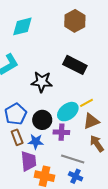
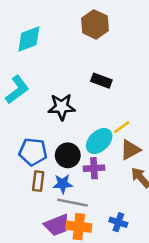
black rectangle: (75, 65) -> (101, 81), size x0.7
blue pentagon: (16, 114) -> (33, 152), turned -30
brown rectangle: (17, 137) -> (38, 181), turned 35
gray line: (73, 159) -> (73, 203), moved
purple trapezoid: (28, 161) -> (57, 225), moved, turned 80

